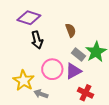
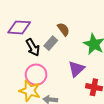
gray rectangle: (78, 55) -> (51, 43), moved, turned -72
pink circle: (52, 69) -> (36, 75), moved

